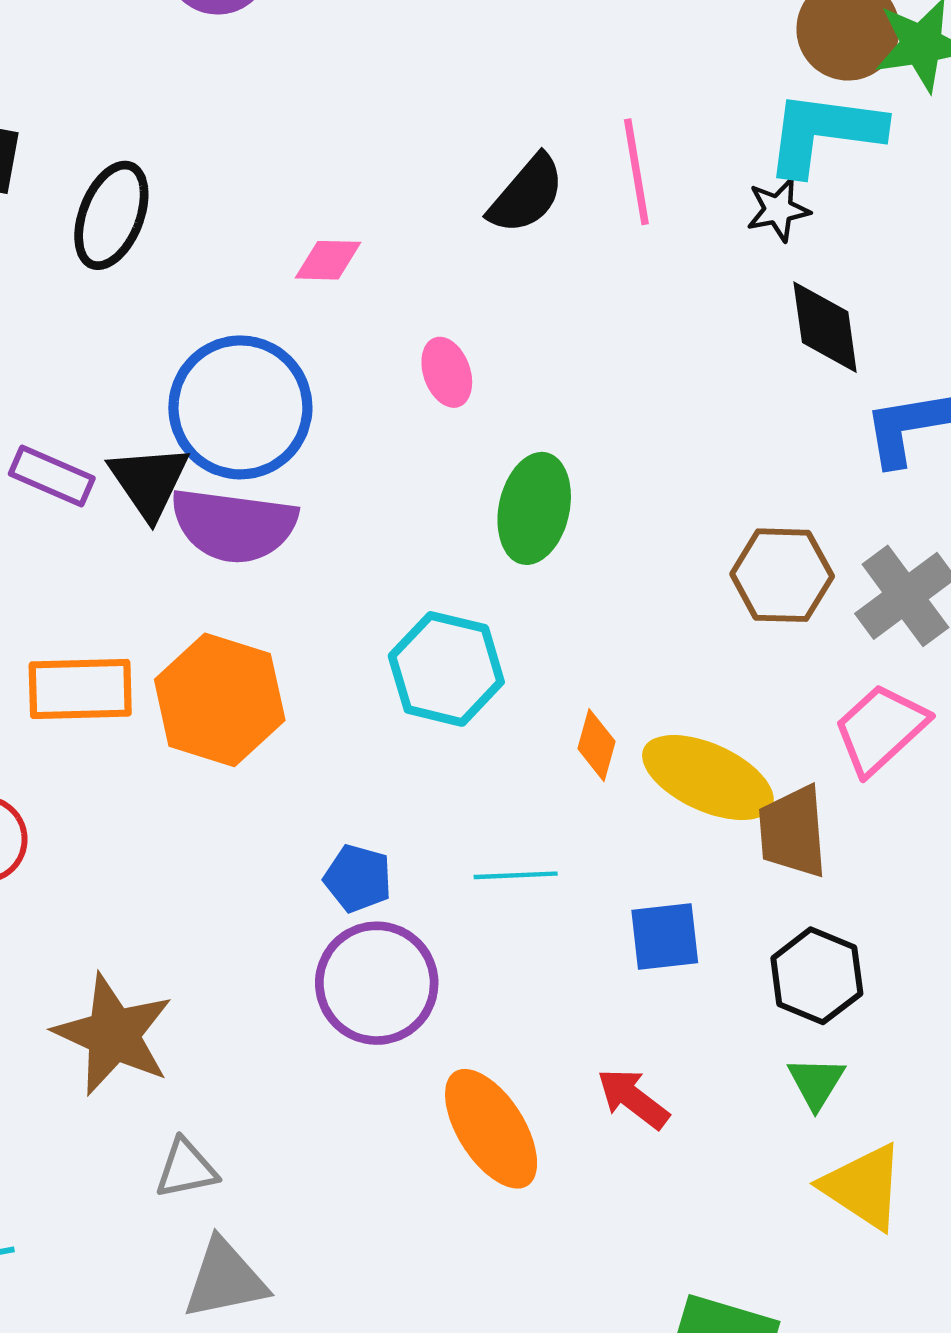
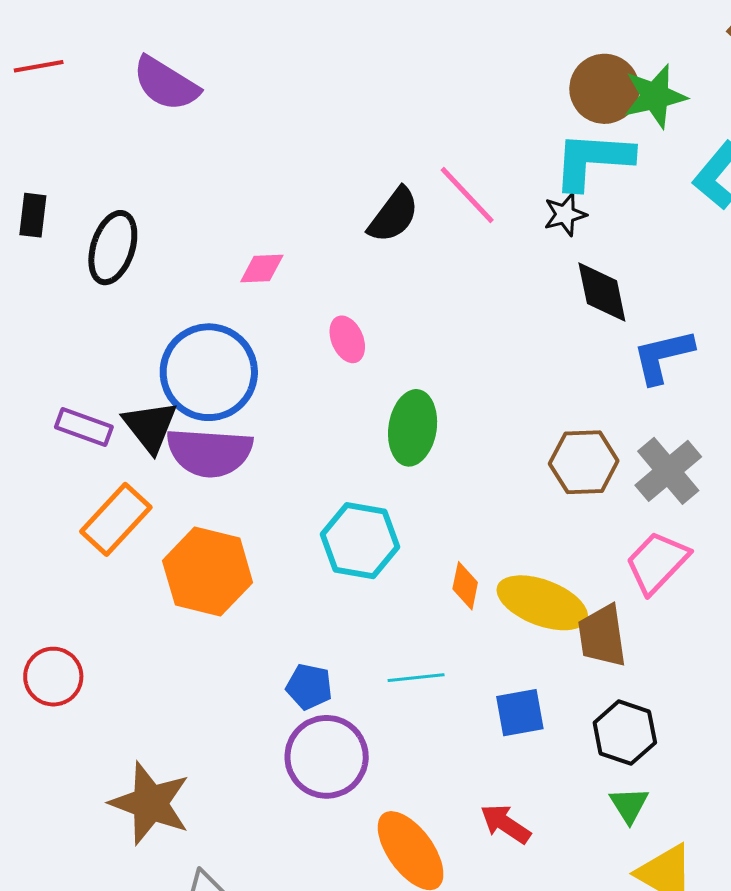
pink line: (636, 172) -> (467, 195), turned -30
orange rectangle: (80, 689) -> (116, 519), moved, turned -42

